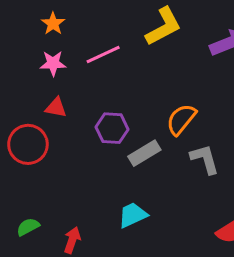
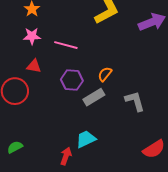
pink line: (103, 55) -> (66, 45), moved, turned 40
orange semicircle: (181, 119) -> (105, 74), moved, size x0.7
red arrow: (72, 240) -> (66, 156), moved

